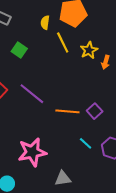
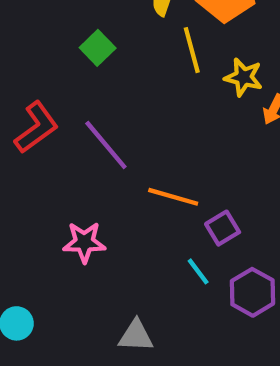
yellow star: (89, 50) -> (244, 77), turned 30
purple square: (95, 111) -> (223, 228), moved
pink star: (32, 152) -> (84, 242), moved, size x0.7

